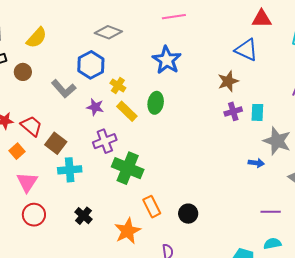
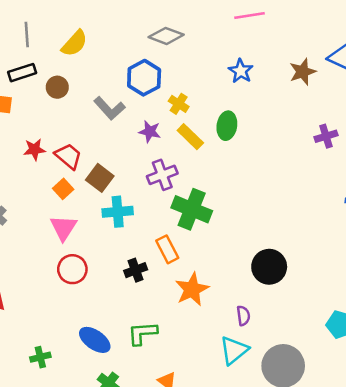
blue star: (167, 60) -> (241, 71), size x0.7
brown star: (228, 81) -> (303, 72), moved
orange square: (17, 151) -> (63, 189), moved
orange rectangle: (152, 207) -> (167, 249), moved
black circle: (188, 214) -> (269, 267), size x1.4
black cross: (83, 216) -> (136, 270), turned 30

